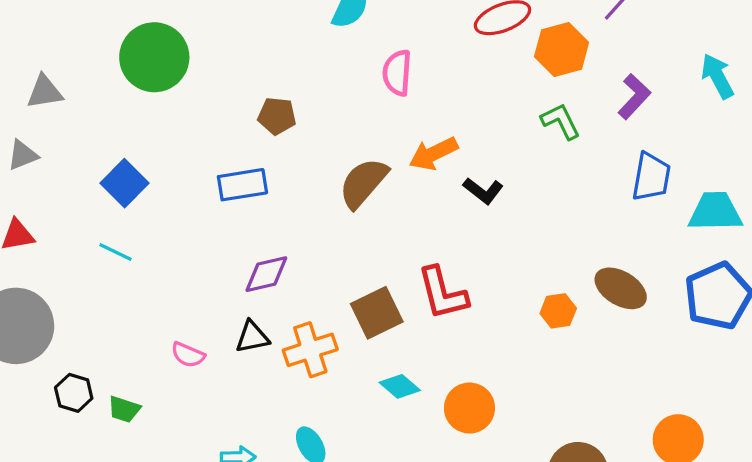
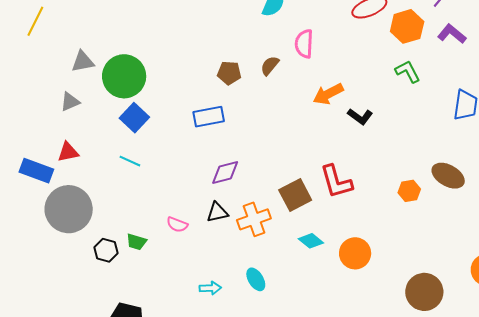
green circle: (154, 57) -> (124, 76), moved
purple L-shape: (634, 97) -> (452, 34), moved, turned -92
brown semicircle: (363, 183) -> (270, 66), moved, size x0.6
green trapezoid: (124, 409) -> (136, 242), moved

